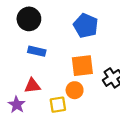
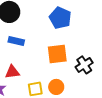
orange circle: (75, 90) -> (56, 87), moved

